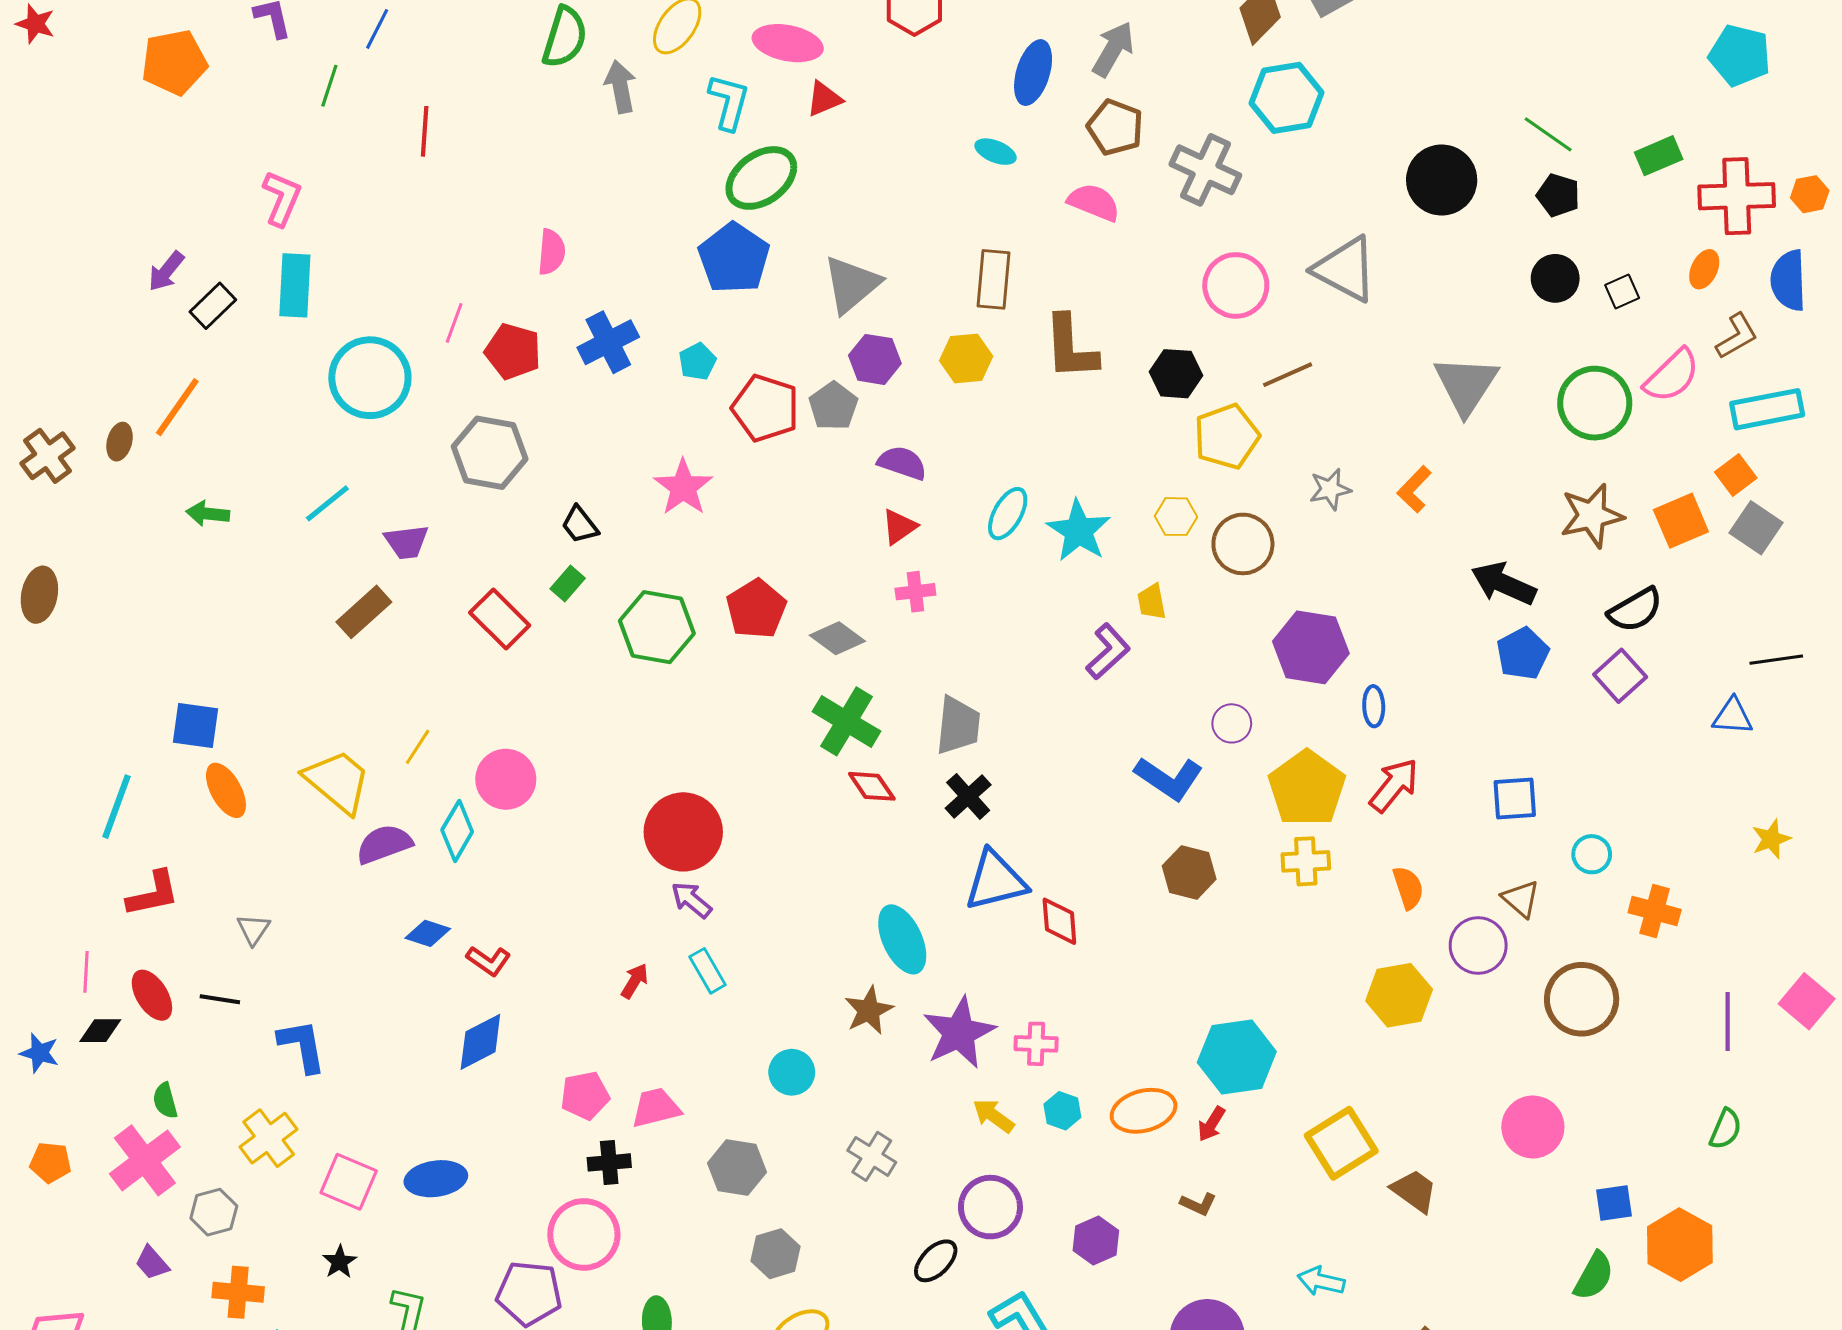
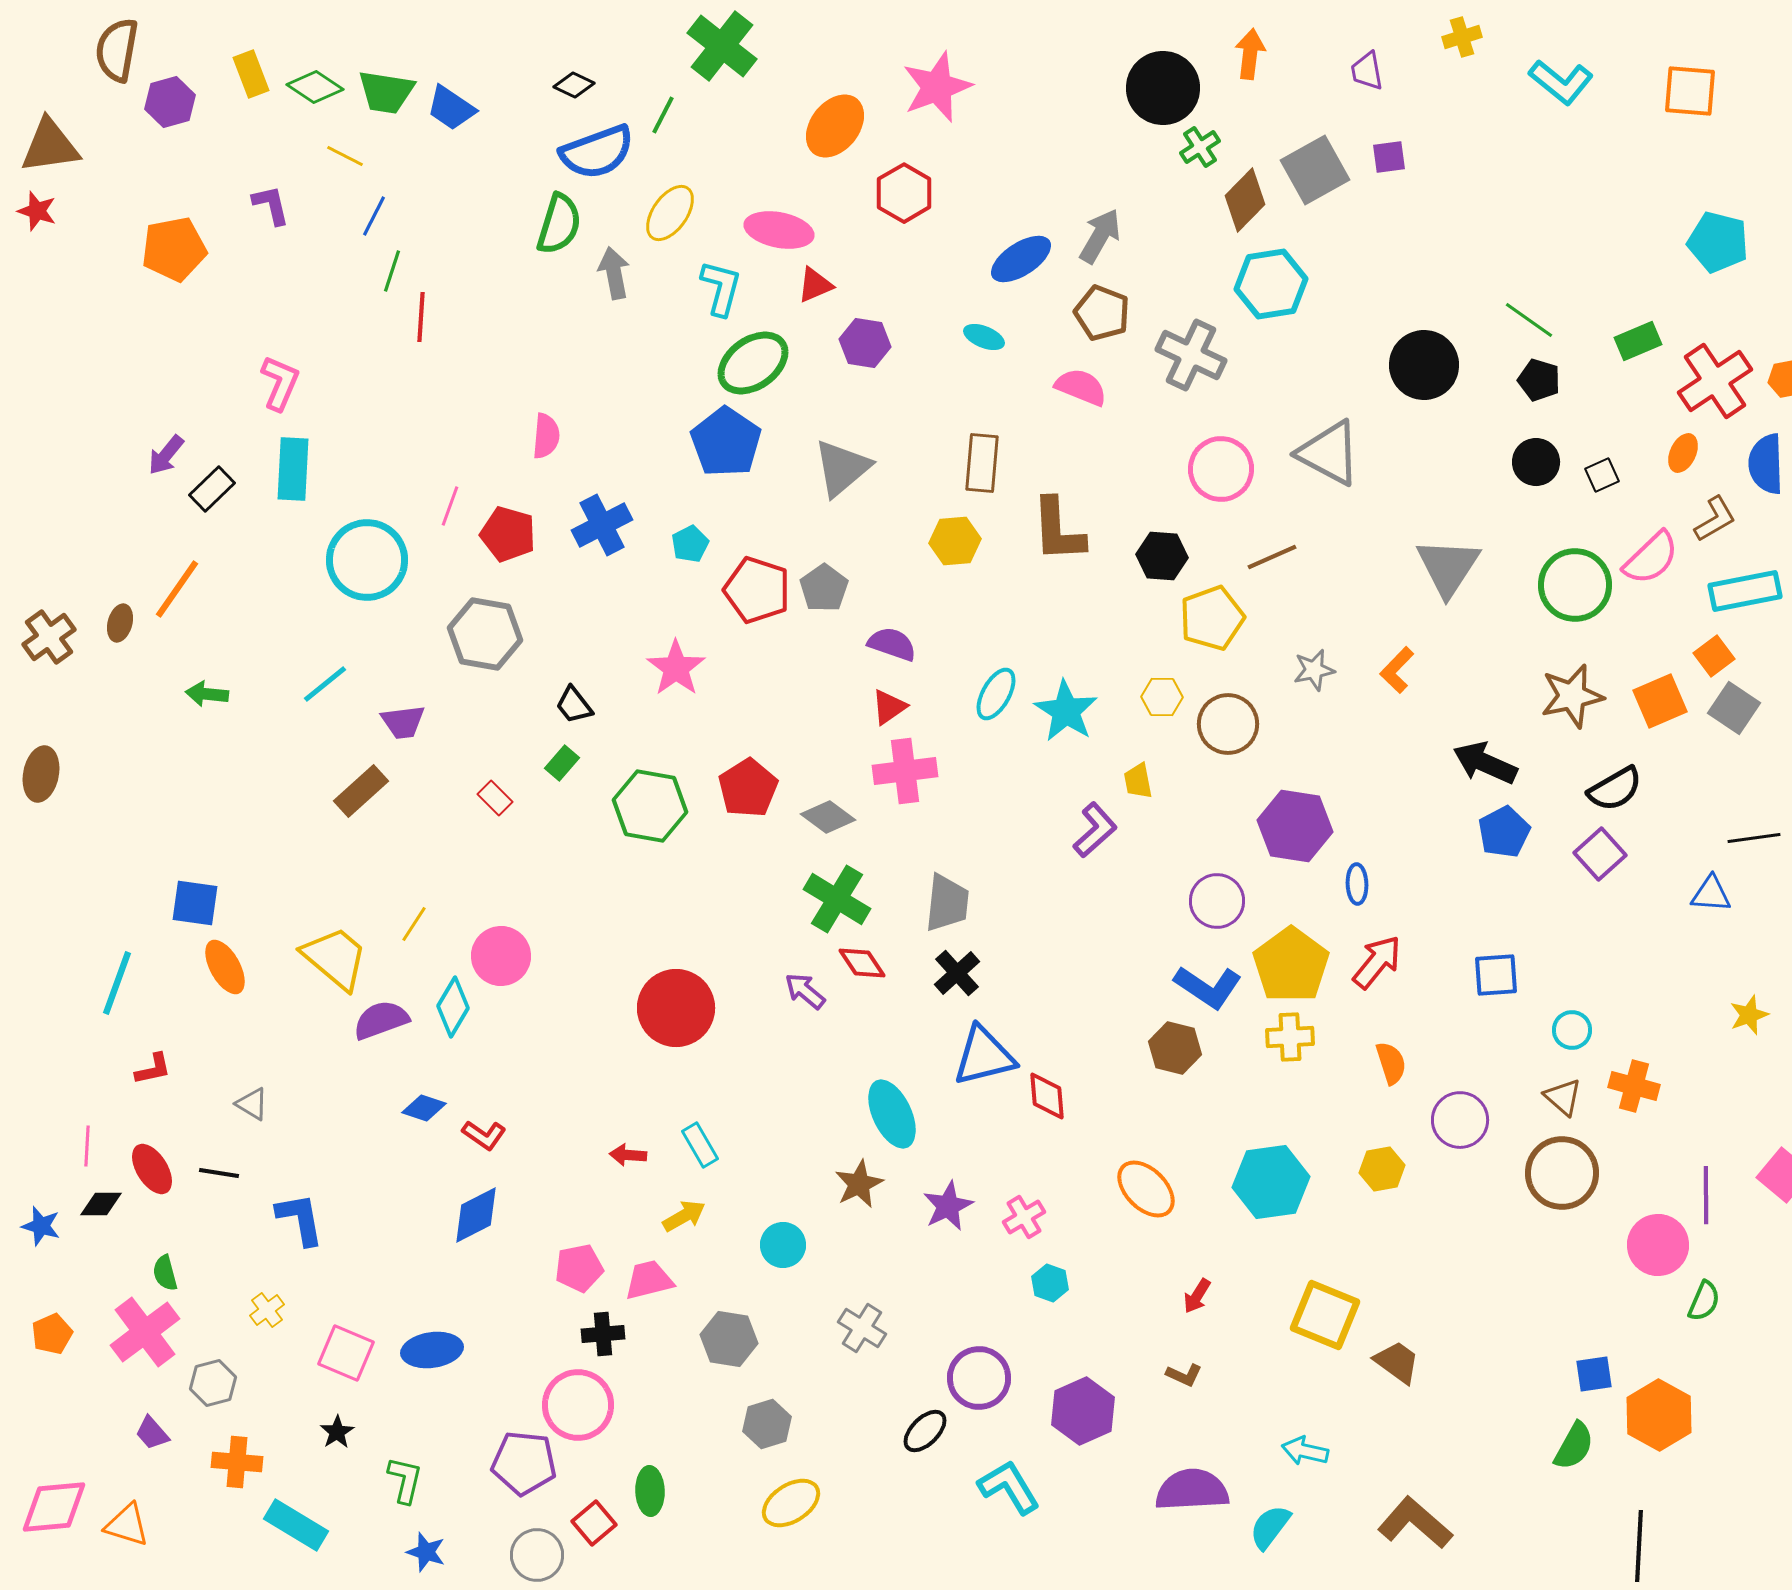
blue ellipse: (1033, 73) -> (1021, 259), turned 40
green line: (329, 86) -> (392, 271), moved
red cross: (1737, 196) -> (1715, 381), turned -32
purple hexagon: (875, 359) -> (865, 343), moved
pink cross: (915, 592) -> (905, 771), size x1.6
red rectangle: (500, 619) -> (495, 798), size x0.6
purple circle: (1232, 723) -> (1217, 901), size x1.4
blue L-shape: (1169, 778) -> (1208, 987), moved
red L-shape: (153, 894) -> (153, 1069), size x0.7
brown triangle: (1521, 899) -> (1563, 1097), moved
purple arrow: (691, 900) -> (805, 991), moved
gray triangle: (253, 929) -> (252, 1104), turned -33
red arrow: (635, 981) -> (628, 1155), turned -117
yellow hexagon: (1399, 995) -> (1382, 1169), size x0.7
purple star: (959, 1033) -> (948, 1206), size x0.7
pink cross: (1036, 1044) -> (1024, 1217), turned -33
cyan hexagon: (1237, 1057) -> (1271, 1182), moved
orange ellipse: (1144, 1111) -> (1146, 1189), moved, turned 60
yellow arrow: (993, 1116) -> (684, 1216), moved, turned 114
pink circle: (1533, 1127) -> (1658, 1245), moved
yellow cross: (269, 1138) -> (267, 1310), size x0.6
yellow square: (1341, 1143) -> (1325, 1315), turned -36
orange pentagon: (51, 1162) -> (52, 1334), turned -30
purple hexagon: (1096, 1241) -> (1083, 1411), size x1.4

